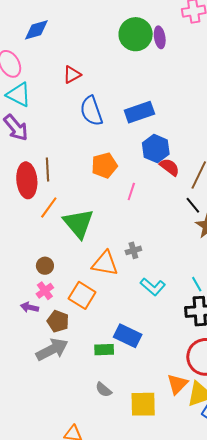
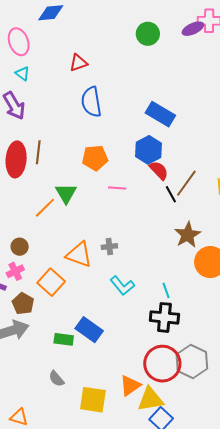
green circle: (136, 34) -> (148, 34), size x0.7
purple ellipse: (160, 37) -> (193, 29), moved, turned 65
cyan triangle: (19, 95) -> (22, 74), size x0.6
blue rectangle: (139, 112) -> (160, 114), moved, turned 40
pink line: (131, 192) -> (117, 188), turned 66
black line: (193, 205) -> (171, 194), moved
orange line: (49, 208) -> (45, 208), moved
green triangle: (78, 223) -> (66, 193), moved, size x0.7

